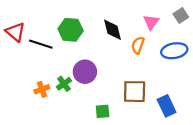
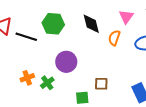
green cross: (64, 84) -> (47, 83), moved
brown square: (135, 92) -> (101, 84), moved, size x0.6

